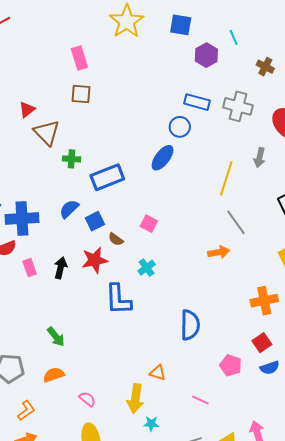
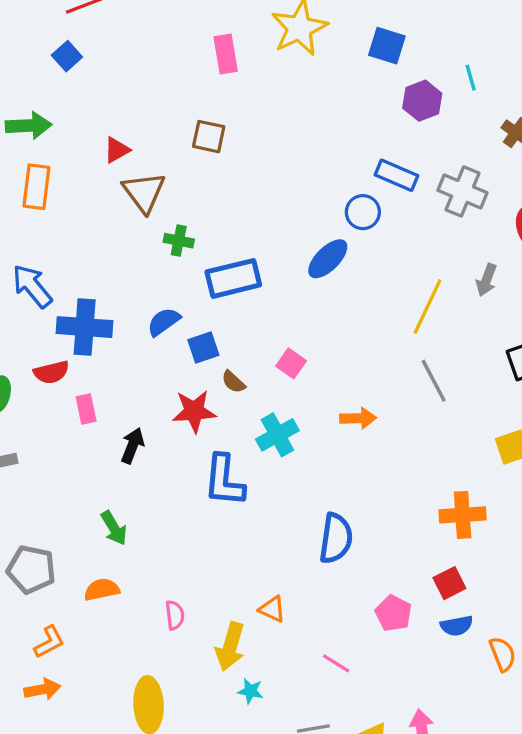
pink rectangle: (79, 58) -> (226, 54), moved
orange arrow: (219, 252) -> (358, 418), moved
black arrow: (61, 268) -> (132, 446), moved
cyan cross: (147, 268) -> (277, 435), size x1.4
pink semicircle: (87, 399) -> (175, 615), moved, turned 36

